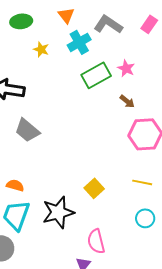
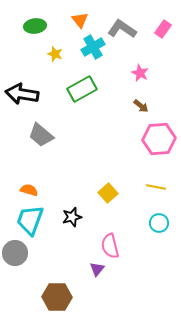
green rectangle: (96, 75) -> (82, 89), moved
black star: (58, 212) -> (72, 217), size x0.6

